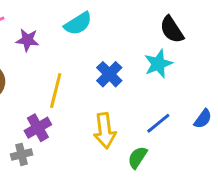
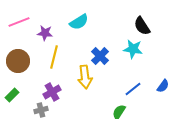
cyan star: (158, 64) -> (133, 49), turned 30
yellow line: (56, 91) -> (54, 57), moved
yellow arrow: (105, 131) -> (85, 77), moved

